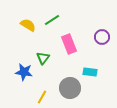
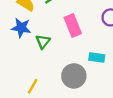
blue star: (24, 72) -> (21, 28), moved
yellow line: (42, 97) -> (33, 86), moved

